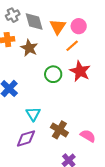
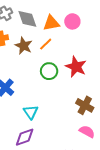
orange triangle: (58, 27) -> (51, 23), turned 48
orange line: (72, 46) -> (46, 44), moved
brown cross: (59, 130) -> (85, 105), moved

